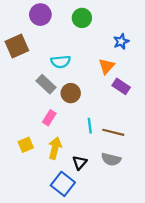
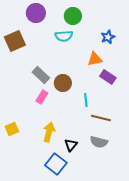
cyan semicircle: (61, 62) -> (64, 36), moved
orange triangle: (107, 66) -> (95, 59), turned 35
pink rectangle: (49, 118) -> (42, 97), moved
cyan line: (90, 126) -> (86, 100), moved
yellow square: (26, 145) -> (12, 129), moved

